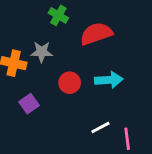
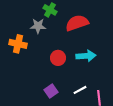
gray star: (42, 52) -> (38, 26), moved
purple square: (29, 104) -> (51, 91), moved

